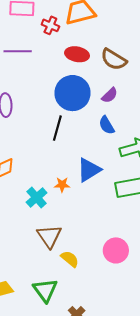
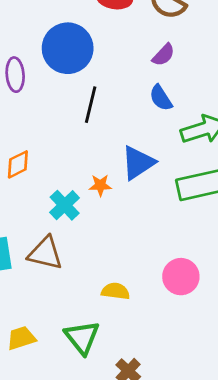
blue circle: (72, 93) -> (68, 48), moved
brown triangle: (49, 236) -> (45, 253), moved, turned -40
yellow semicircle: (70, 259) -> (115, 291), turned -30

